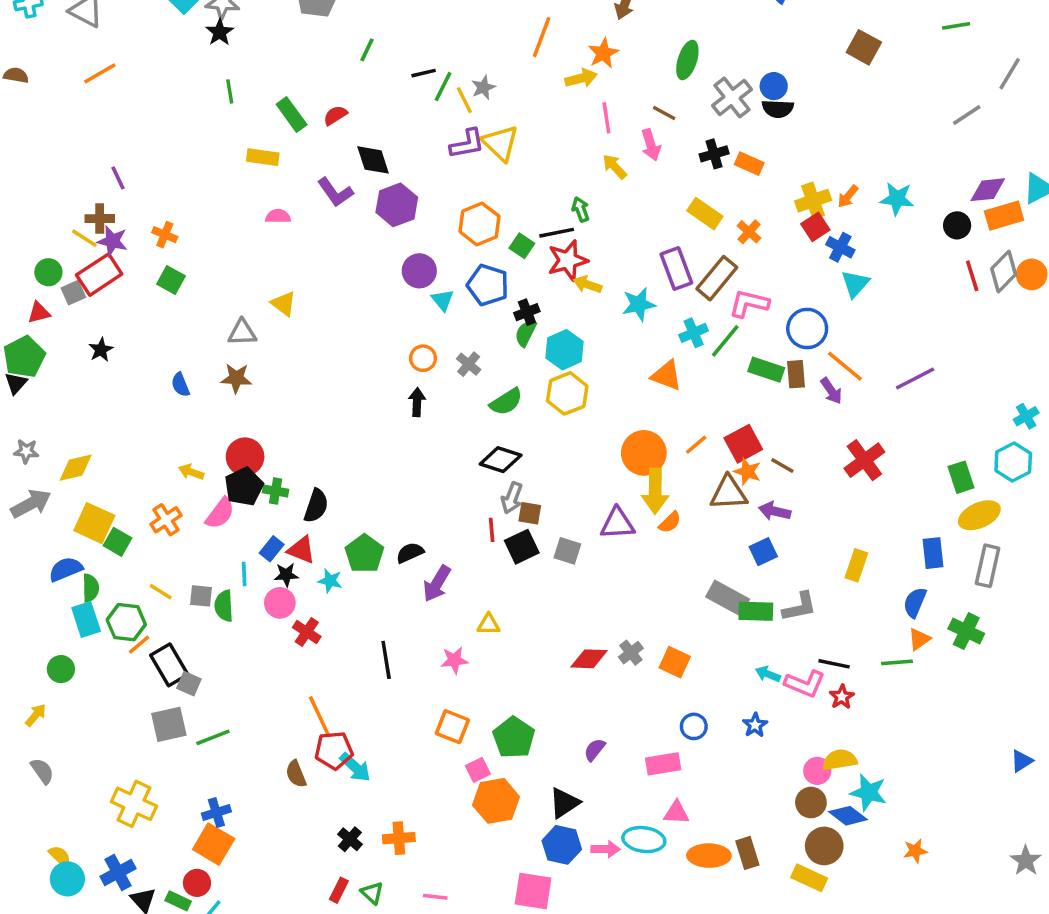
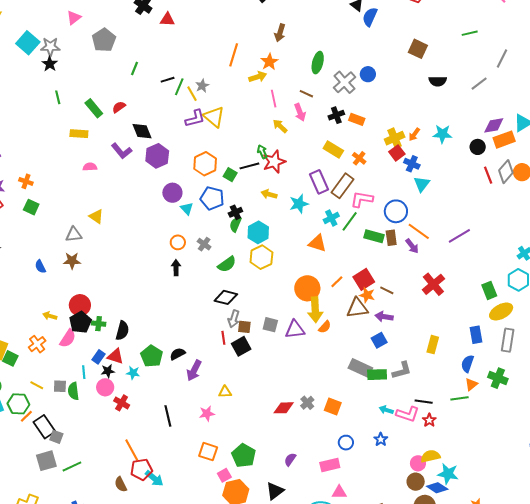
black semicircle: (778, 109) -> (438, 81), moved
red star: (568, 260) -> (274, 162), moved
gray square: (567, 551) -> (270, 325), moved

